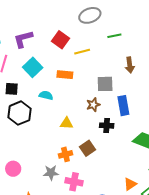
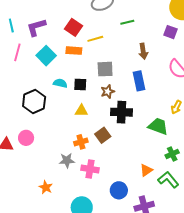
orange rectangle: (65, 75) -> (74, 51), moved
gray square: (105, 84) -> (105, 69), moved
black square: (12, 89) -> (80, 84), moved
blue rectangle: (123, 106) -> (139, 81), moved
black cross: (107, 126) -> (121, 112), size x1.5
pink circle: (13, 169) -> (26, 138), moved

